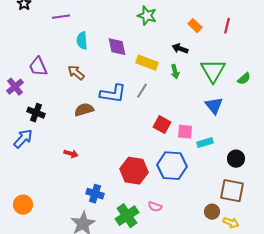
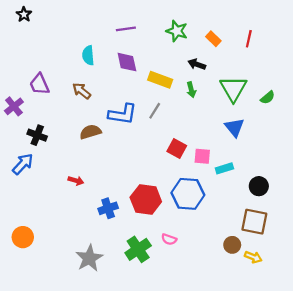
green star: (147, 16) -> (177, 31), moved
purple line: (61, 17) -> (126, 29), moved
blue cross: (95, 194) -> (108, 208), moved, turned -36

